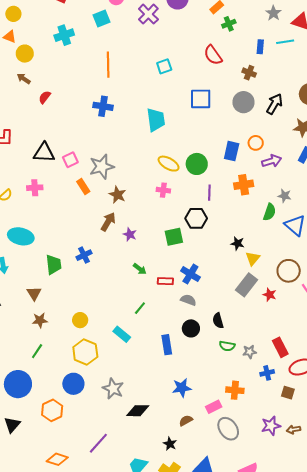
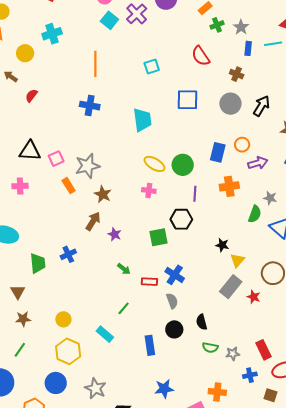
gray star: (273, 13) -> (241, 27), moved
cyan square: (102, 18) -> (109, 20), moved, turned -30
yellow circle: (25, 54) -> (25, 53), moved
gray semicircle: (188, 300) -> (172, 301), turned 49

